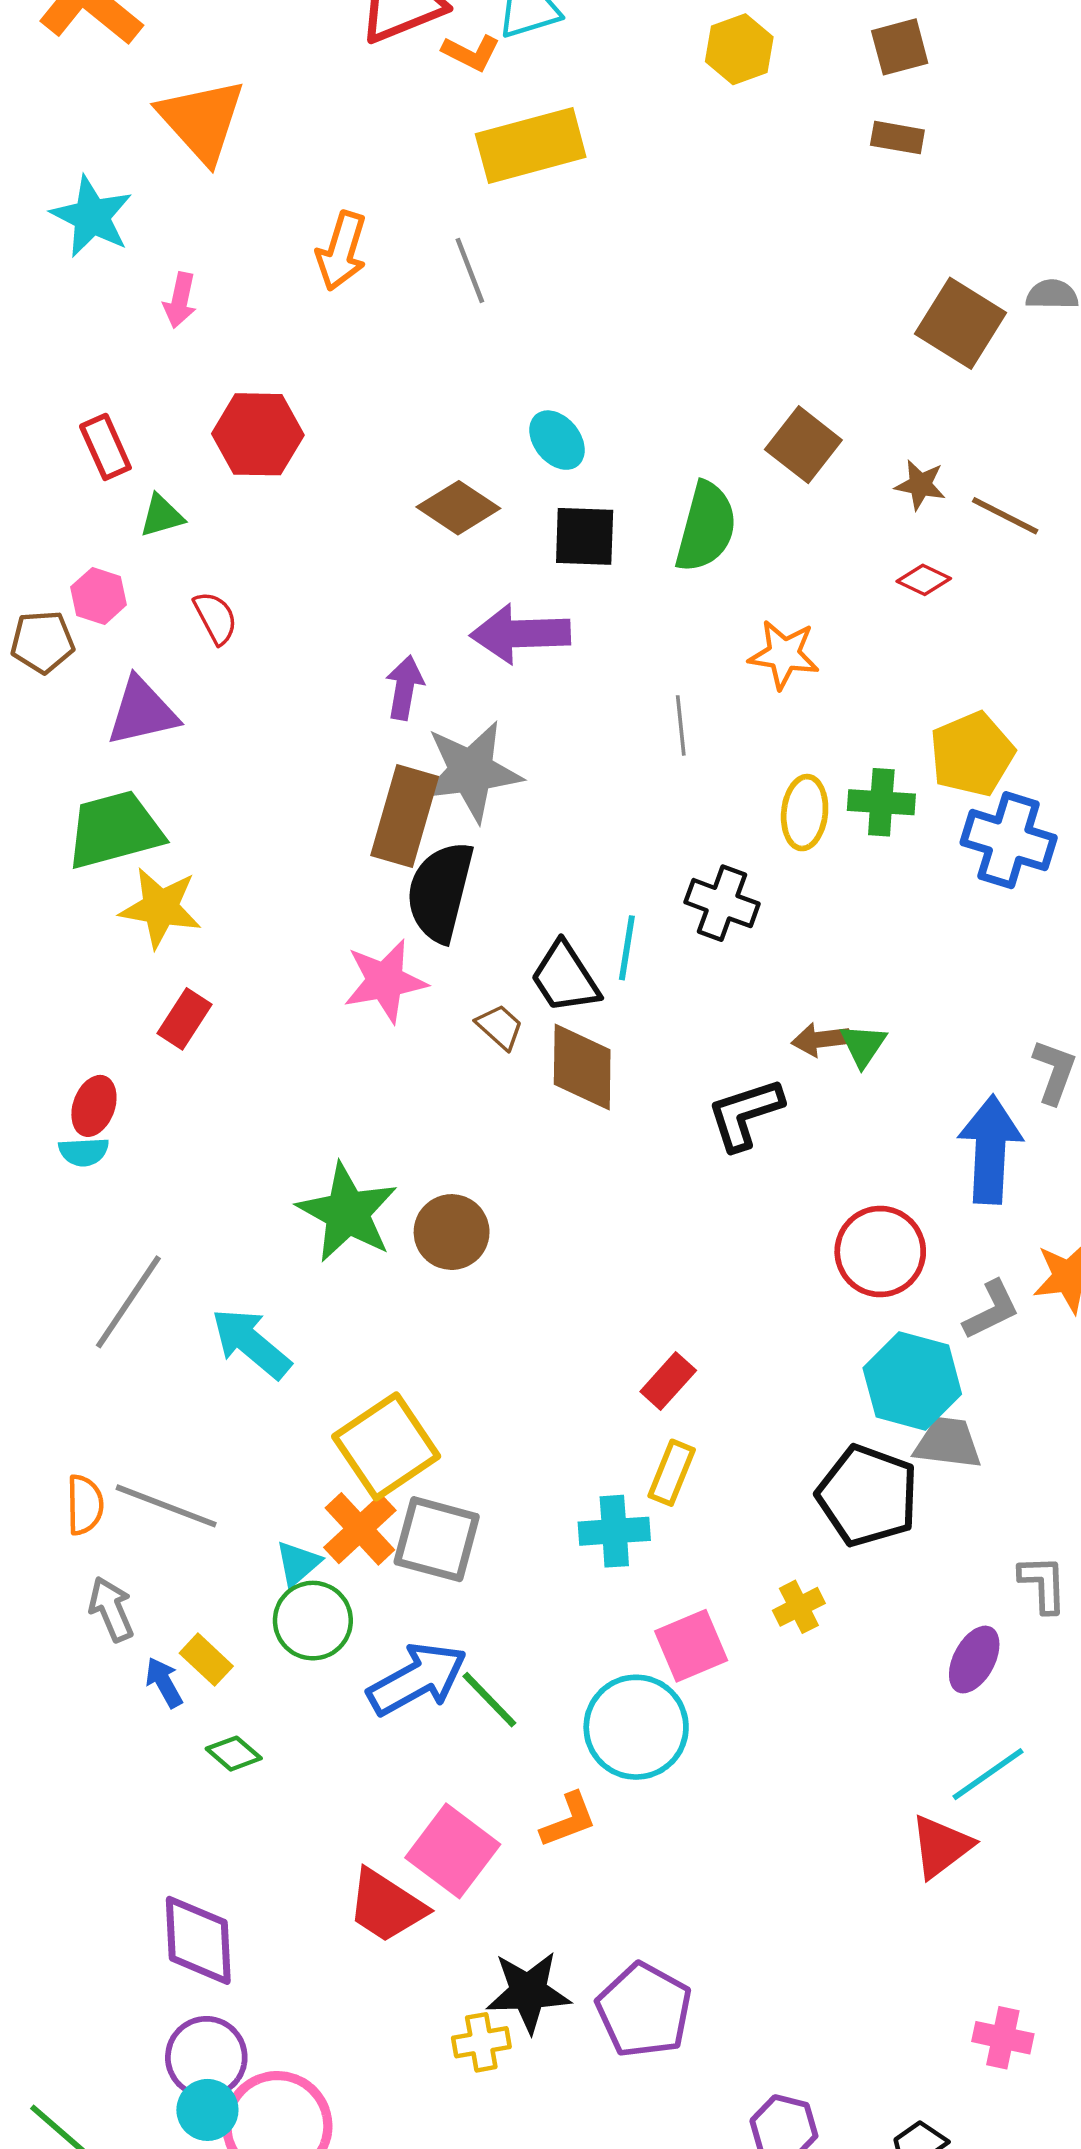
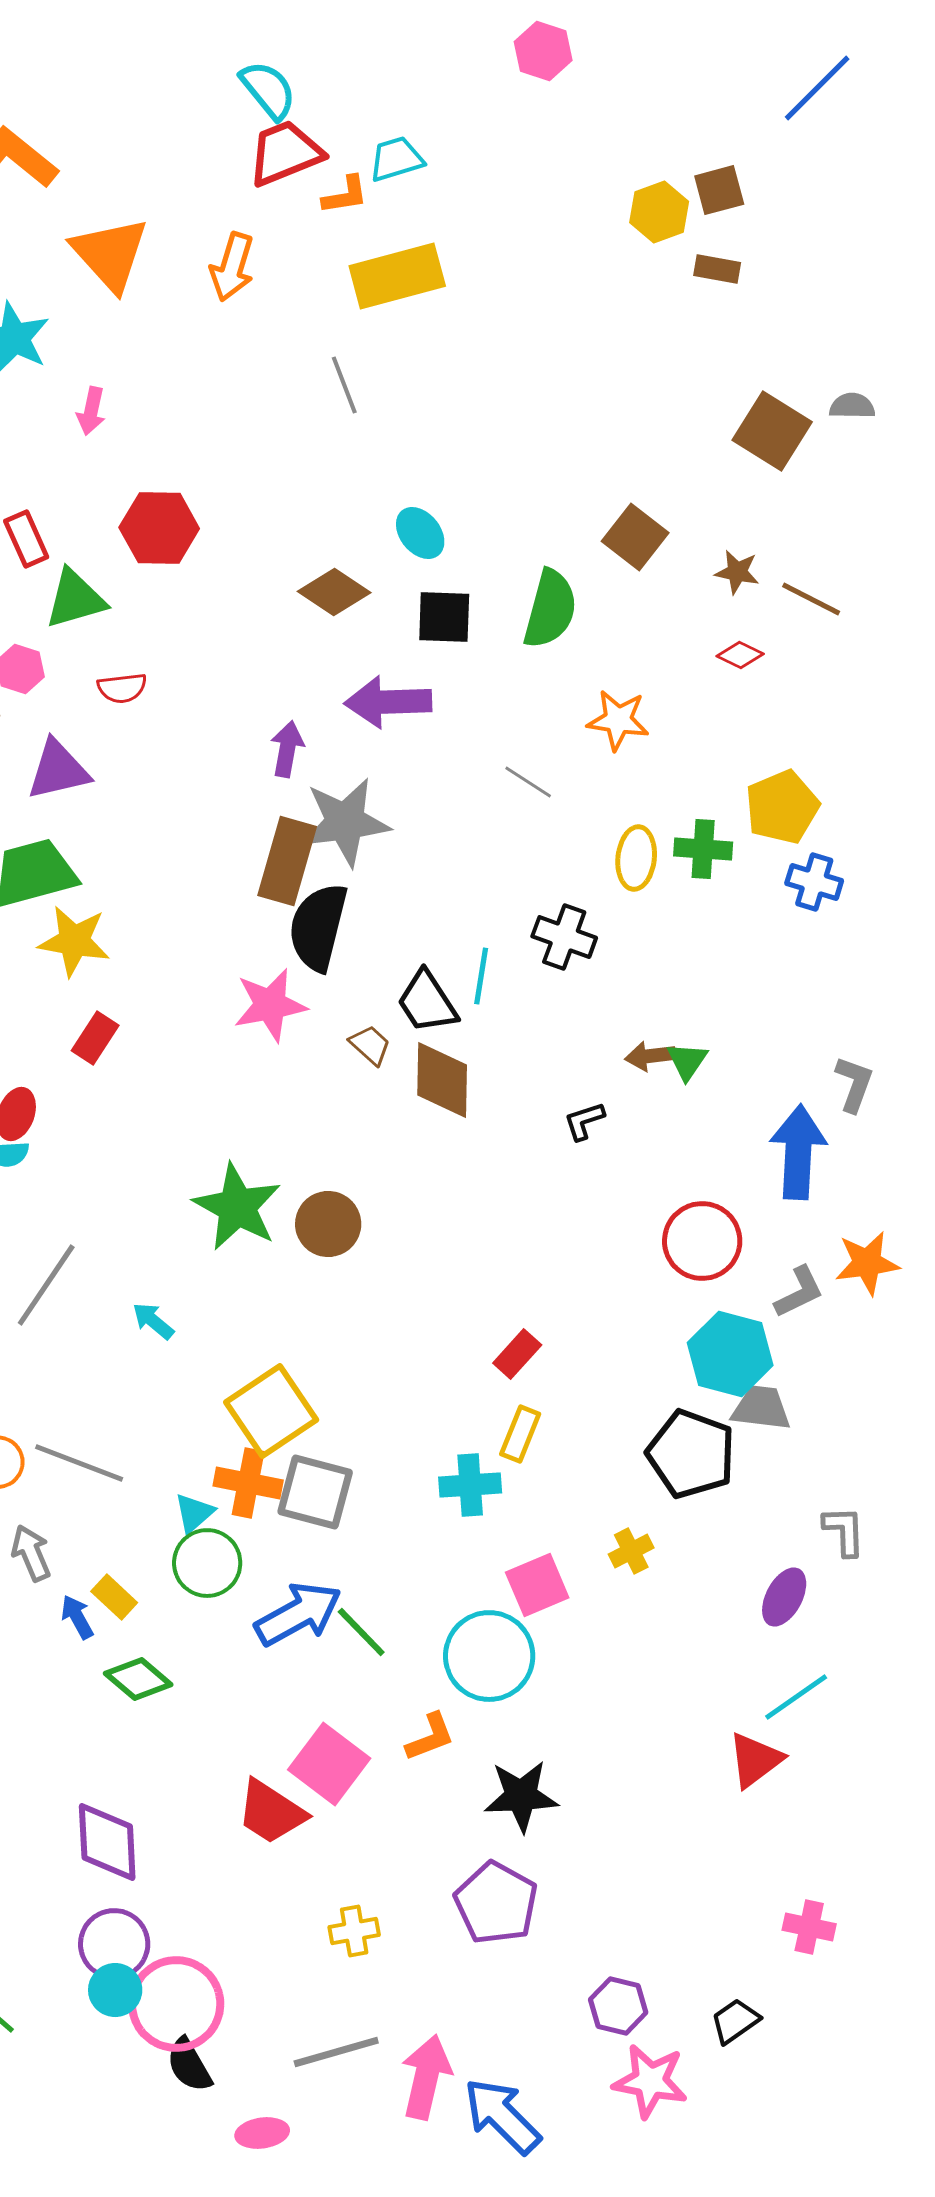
yellow hexagon: (739, 49) -> (659, 212), moved
orange L-shape: (471, 53) -> (345, 195), turned -36
orange arrow: (342, 251) -> (232, 267), moved
green triangle: (162, 516) -> (75, 599), size x1.6
red semicircle: (215, 618) -> (122, 688), turned 111
gray line: (681, 725) -> (528, 782), turned -51
blue cross: (1009, 840) -> (814, 882), size x0.7
black L-shape: (745, 1114) -> (584, 1121), size x0.6
cyan arrow: (251, 1343) -> (153, 1321), size x0.6
orange cross: (360, 1529) -> (248, 1483), turned -36
green diamond: (234, 1754) -> (138, 1679), size x1.4
black star: (528, 1992) -> (521, 1796), moved

